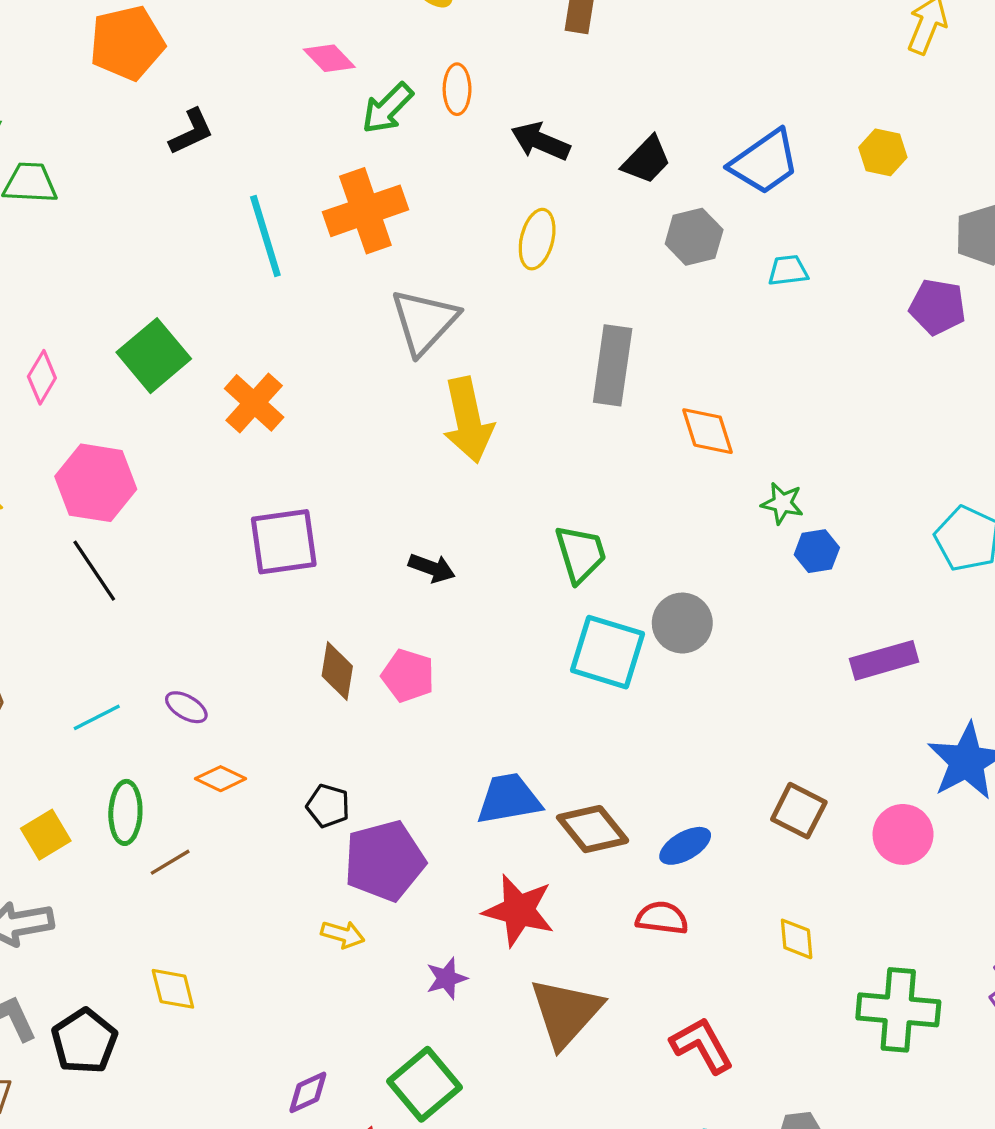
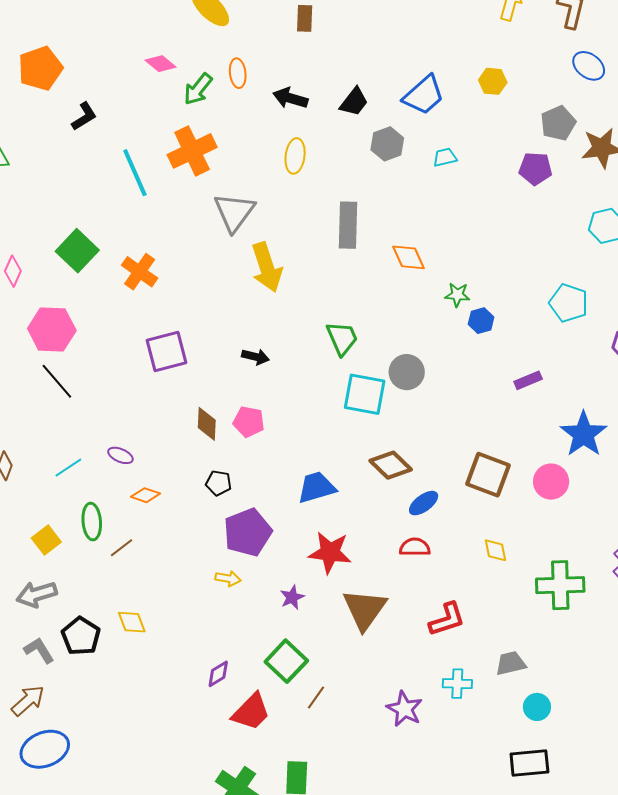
purple rectangle: (884, 660) -> (528, 380), size x0.7
black pentagon: (328, 806) -> (219, 483), moved
brown square: (799, 811) -> (488, 475), size x1.4
brown diamond: (593, 829) -> (391, 465), moved
black pentagon: (84, 1041) -> (81, 636), moved
red L-shape: (702, 1045) -> (447, 619), turned 108

